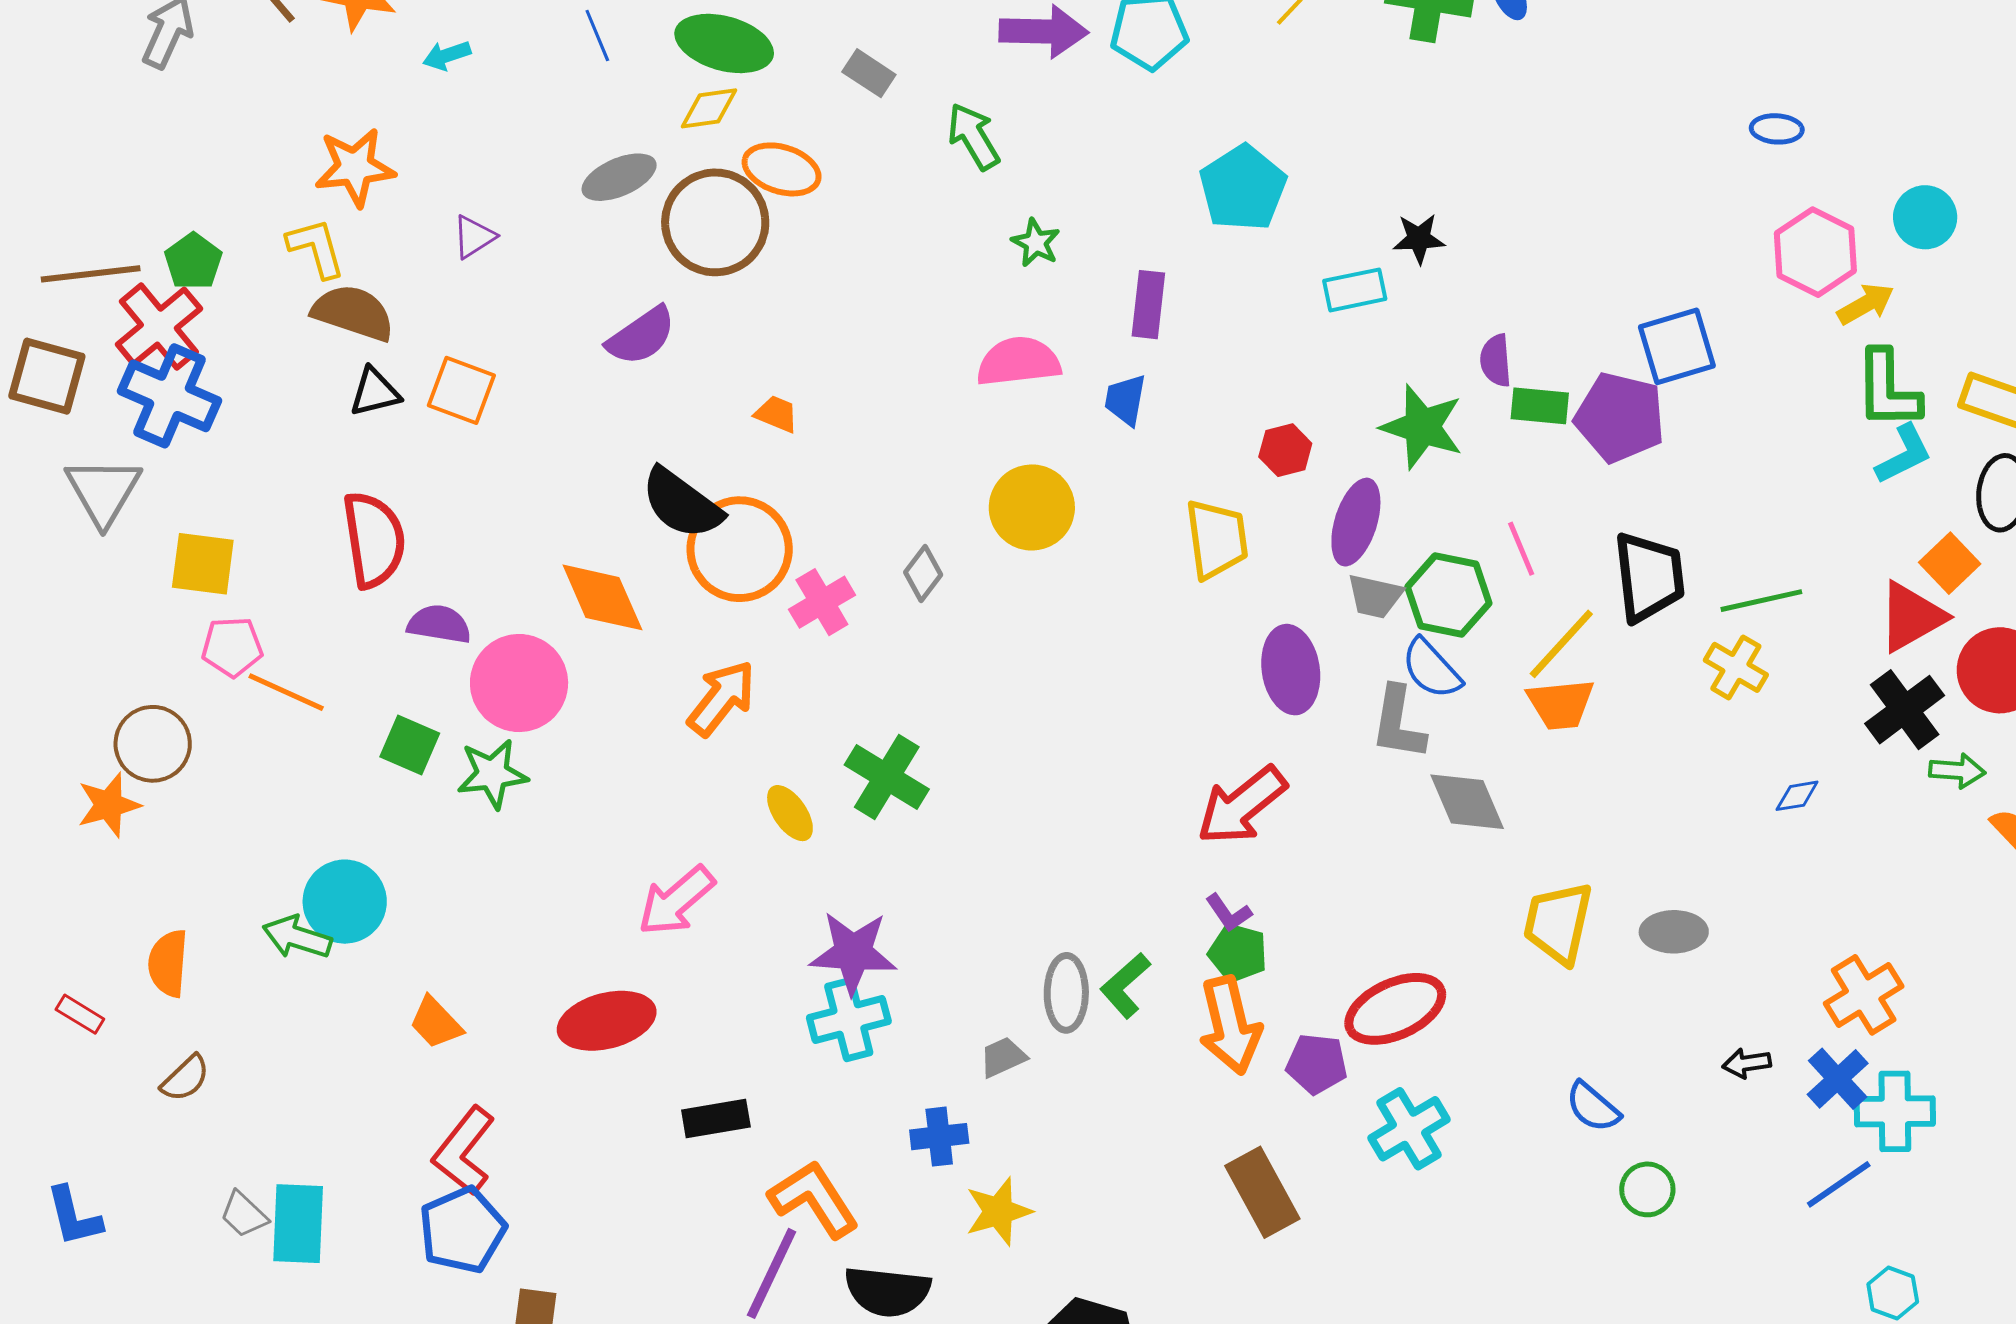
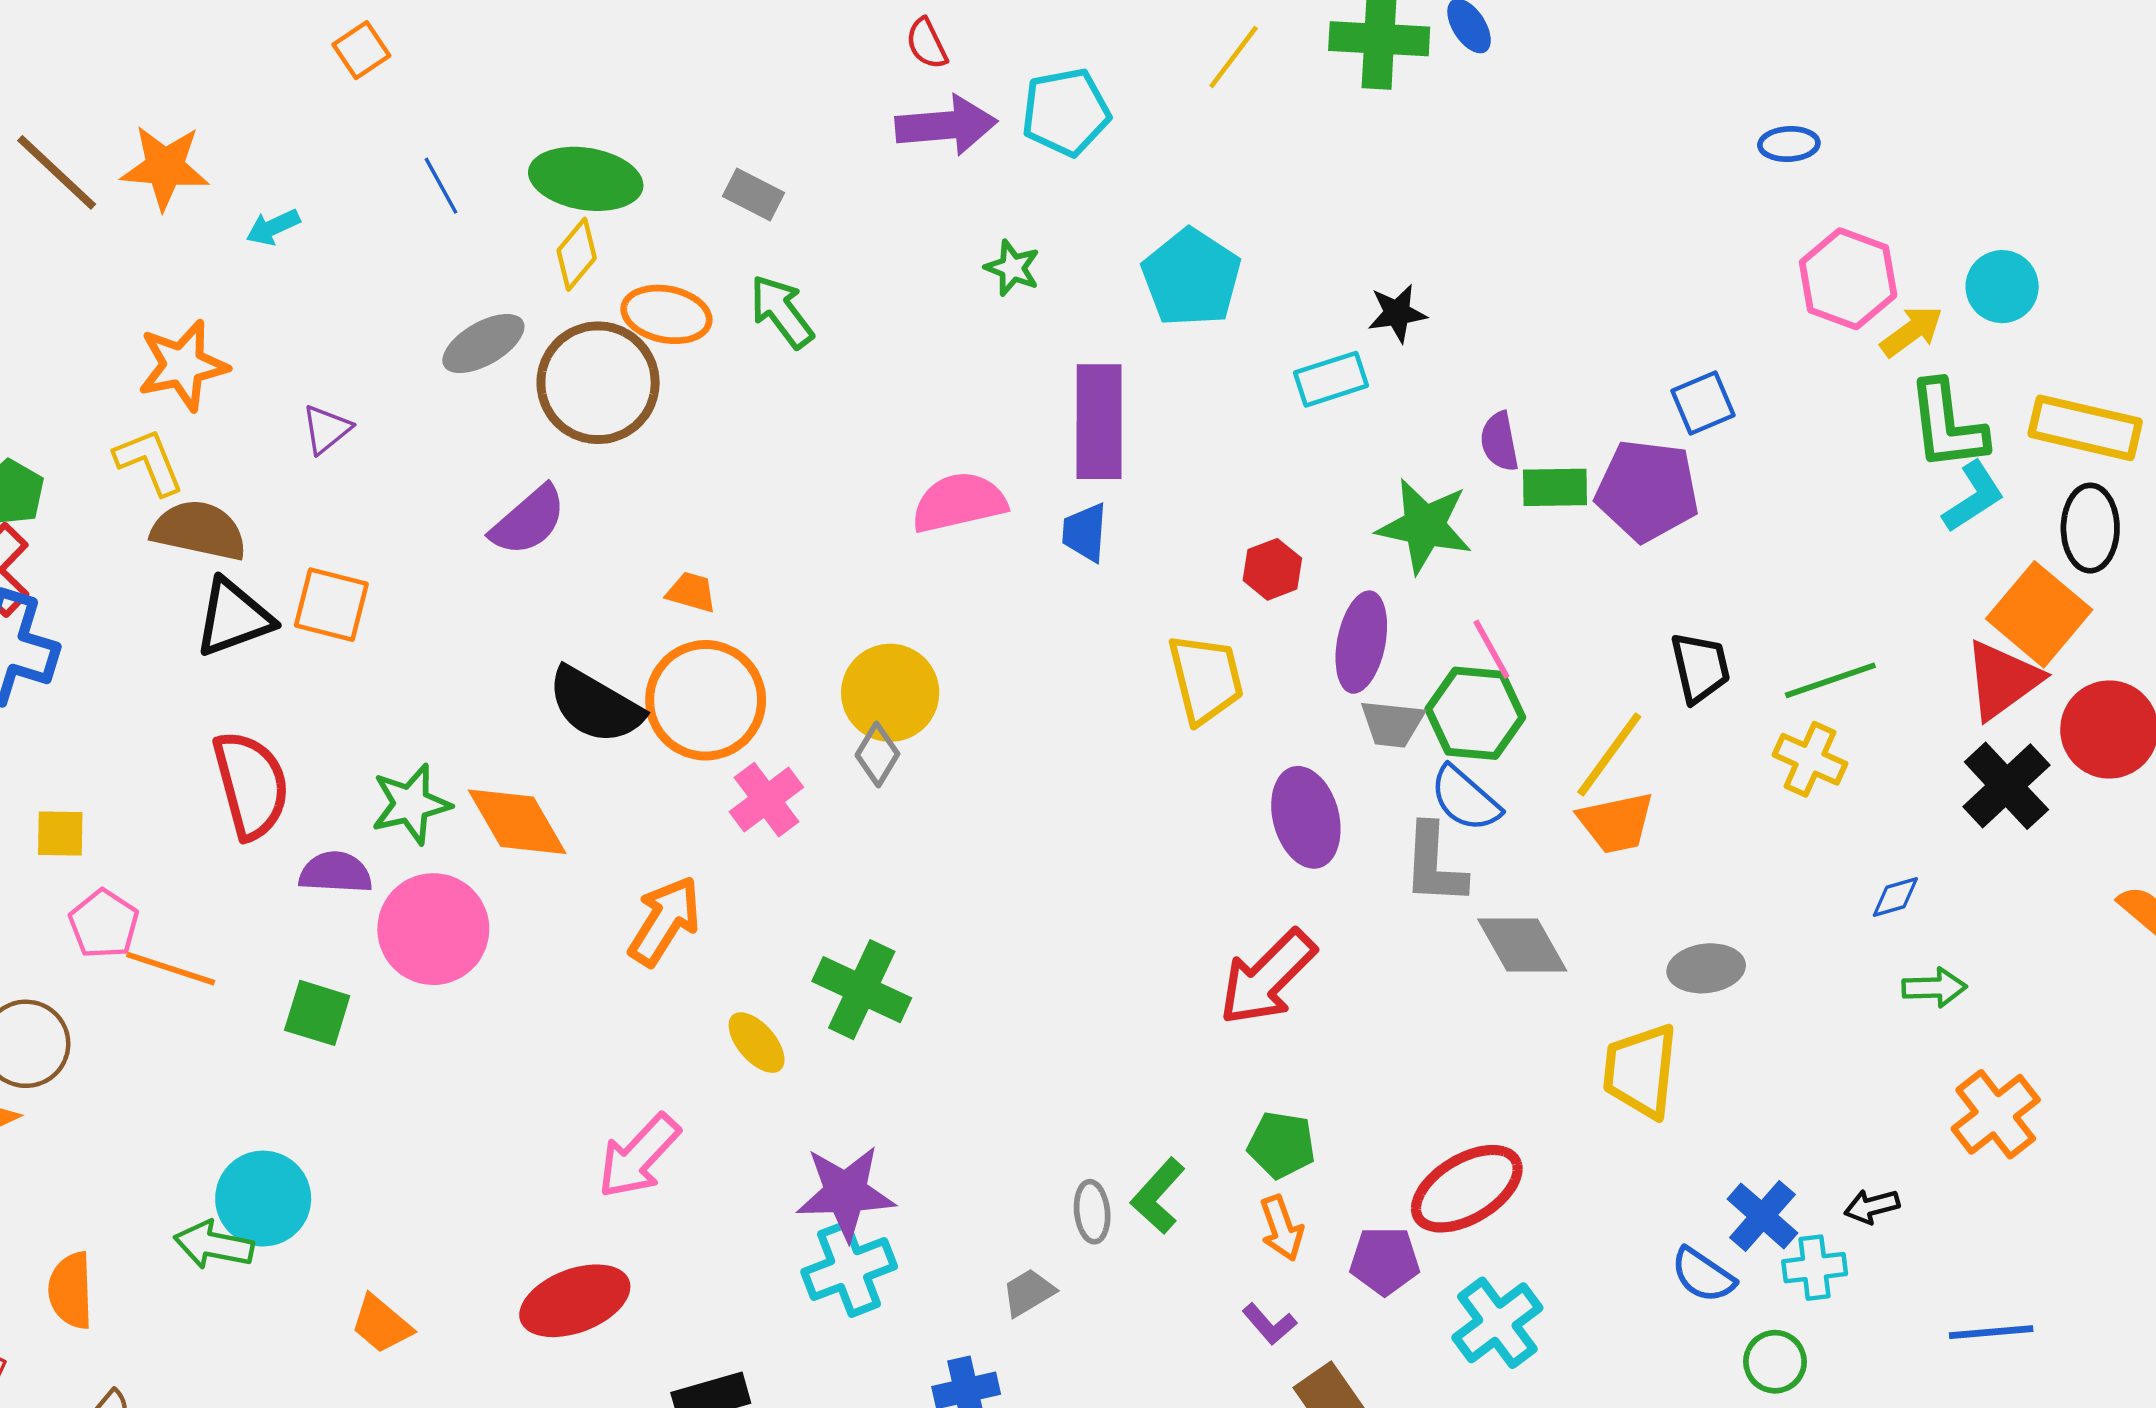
yellow diamond: (709, 108) -> (577, 254), turned -36
green arrow: (973, 136) -> (782, 311), moved
cyan circle: (1925, 217) -> (2002, 287), moved
green star: (1036, 243) -> (1012, 268), moved
purple rectangle: (1148, 305) -> (1099, 422), size x1.5
blue square: (1677, 346) -> (1703, 403), size x0.7
black triangle: (375, 392) -> (234, 618), size x1.4
yellow circle: (1032, 507) -> (890, 693), moved
orange circle: (740, 549) -> (706, 700), moved
pink line: (1521, 549) -> (1491, 649), moved
orange square: (1950, 563) -> (2039, 614), size x1.5
yellow square: (203, 564) -> (60, 833), size x0.7
black trapezoid: (1649, 577) -> (1700, 668), size x0.7
pink pentagon: (232, 647) -> (104, 924), turned -30
green arrow: (1957, 771) -> (1934, 988), moved
green star: (492, 774) -> (411, 804), moved
purple L-shape: (1229, 913) -> (1269, 1324), moved
gray ellipse: (1674, 932) -> (1706, 968), moved
gray ellipse: (1066, 993) -> (1092, 1212), size x0.7
orange arrow: (1230, 1025) -> (1282, 1228), size x0.6
blue cross: (1838, 1079) -> (1762, 1216), moved
cyan cross: (1895, 1111) -> (1815, 1268), moved, size x0.7
blue line: (1839, 1184) -> (1991, 1332), turned 36

